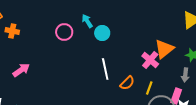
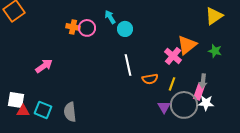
orange cross: (12, 31) -> (73, 27), moved
gray arrow: (185, 75) -> (203, 81), moved
orange semicircle: (127, 83) -> (150, 79), turned 35

